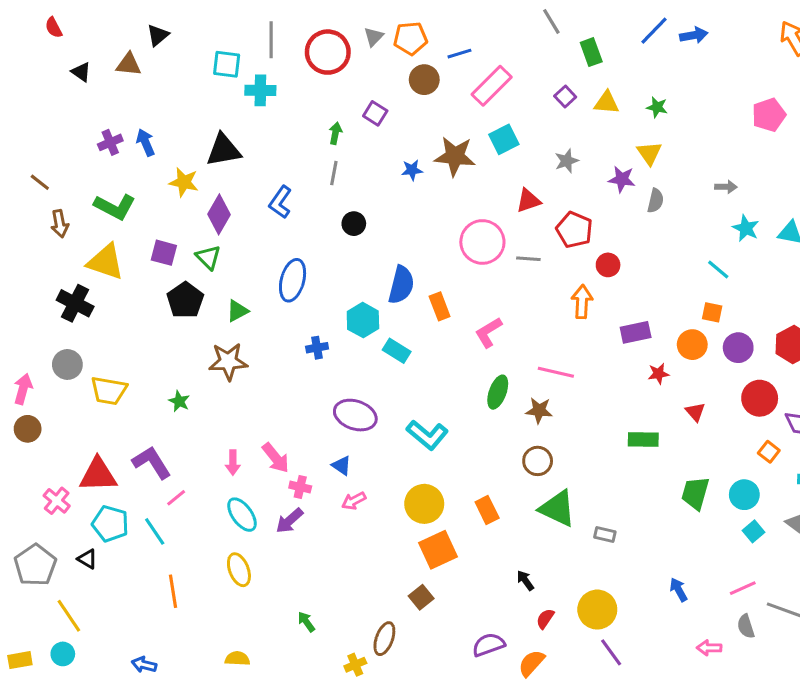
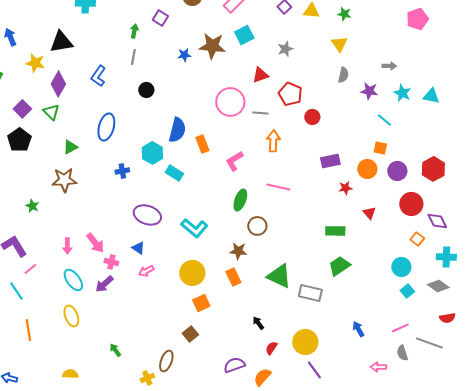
purple star: (622, 179) -> (369, 91), moved
purple square: (164, 253) -> (22, 109), turned 30
black pentagon: (185, 300) -> (19, 140), moved
orange arrow: (582, 302) -> (273, 141), moved
brown star: (539, 410) -> (238, 251), moved
brown circle: (538, 461) -> (257, 226), moved
green trapezoid: (695, 493) -> (339, 266), moved, turned 40
gray rectangle: (605, 534) -> (310, 293), size x1.6
orange square: (438, 550) -> (201, 303), size x0.7

